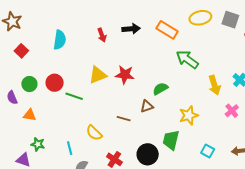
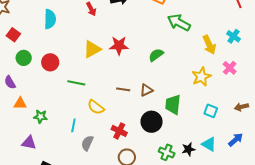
green circle: (29, 84) -> (24, 58), moved
green line: (74, 96) -> (76, 83), moved
brown triangle: (147, 106) -> (146, 90), moved
orange triangle: (30, 115) -> (20, 103), moved
yellow star: (189, 115) -> (201, 77), moved
green star: (38, 144) -> (40, 117), moved
cyan line: (70, 148) -> (73, 125), turned 32

